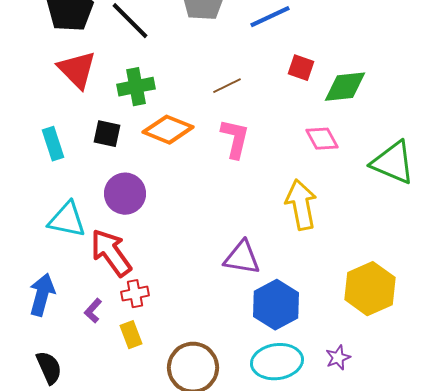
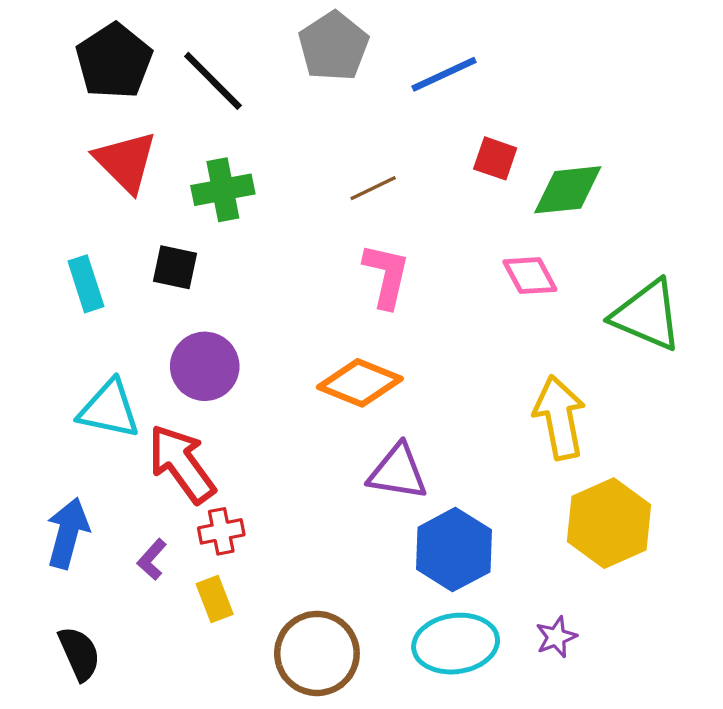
orange diamond: (168, 130) -> (360, 383), moved
yellow arrow: (301, 205) -> (560, 418), moved

